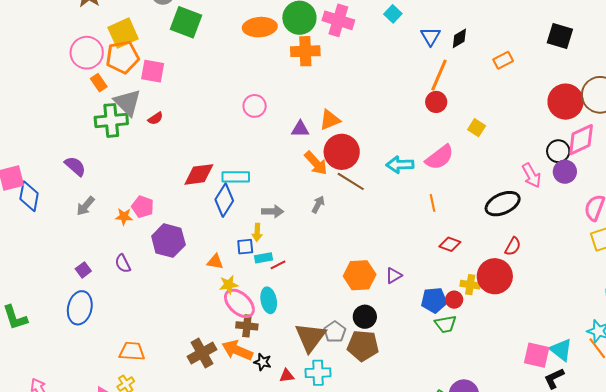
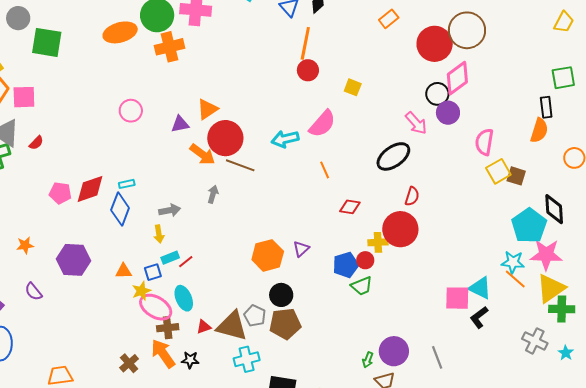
orange rectangle: (503, 60) -> (389, 19), moved
cyan rectangle: (236, 177) -> (127, 184), size x0.6
pink pentagon: (143, 207) -> (60, 193), moved
blue square: (245, 247) -> (153, 272), moved
brown triangle: (310, 337) -> (232, 326), turned -40
orange arrow: (237, 350) -> (163, 354), turned 44
brown cross: (202, 353) -> (129, 363), size x0.7
red triangle: (287, 376) -> (204, 327), moved

